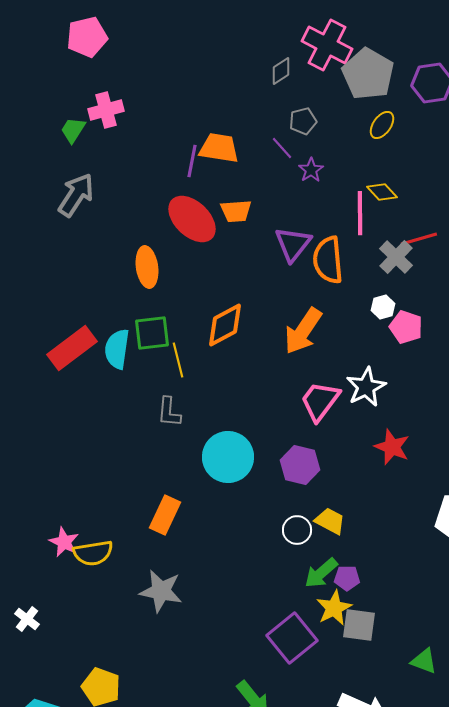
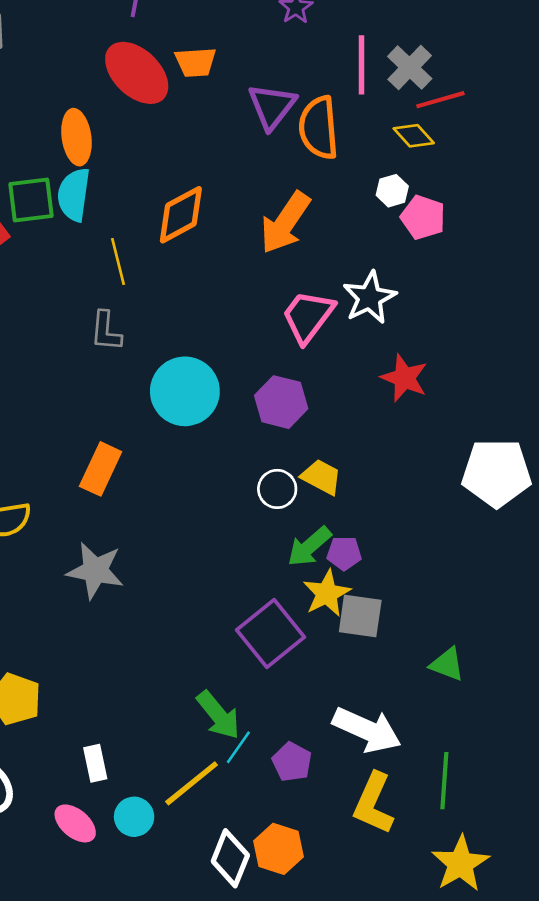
yellow diamond: (382, 192) -> (414, 136), moved
gray cross: (396, 257) -> (410, 68), moved
green square: (152, 333) -> (31, 200), moved
cyan semicircle: (117, 349) -> (74, 195), moved

